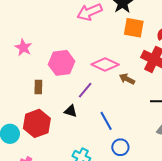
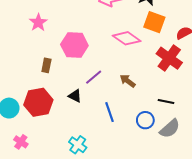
pink diamond: (105, 65) -> (127, 38), moved
brown arrow: (127, 79) -> (128, 81), moved
blue circle: (120, 147) -> (145, 120), moved

